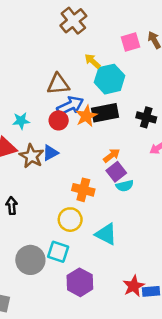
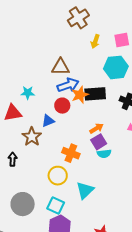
yellow arrow: (92, 61) -> (95, 41), moved, turned -120
cyan hexagon: (110, 79) -> (116, 67), moved
red circle: (59, 120) -> (62, 106), moved
brown star: (32, 156) -> (32, 137), moved
cyan triangle: (106, 234) -> (85, 190), turned 42
cyan square: (58, 252) -> (56, 206), moved

